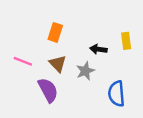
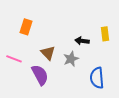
orange rectangle: (55, 32) -> (26, 27), moved
pink line: (23, 61) -> (14, 59), moved

